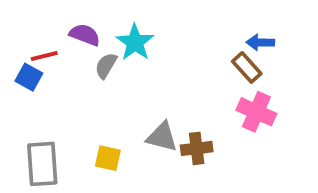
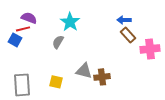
purple semicircle: (85, 35) -> (29, 18), moved
blue arrow: (260, 42) -> (124, 20), moved
gray semicircle: (106, 66) -> (58, 42), moved
pink cross: (256, 112) -> (150, 49), moved, turned -30

